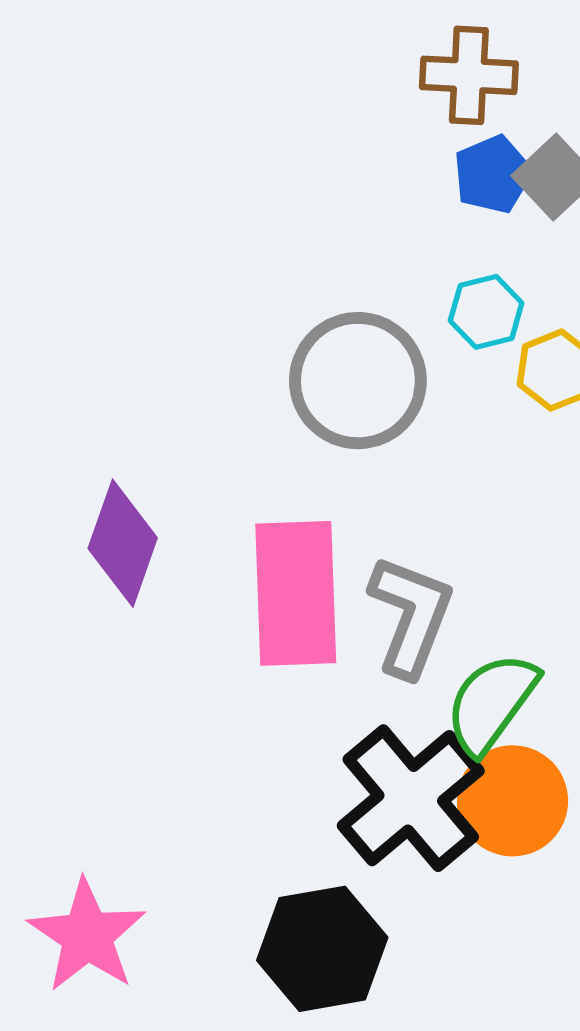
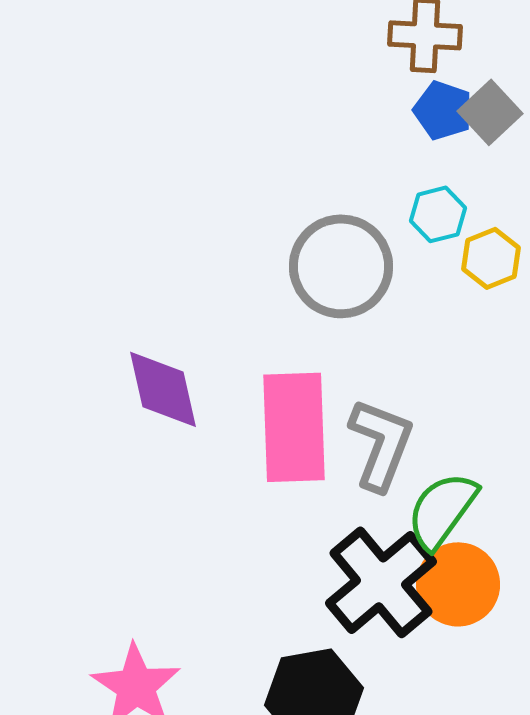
blue pentagon: (493, 174) -> (443, 110), turned -30
purple diamond: (123, 543) -> (163, 389), turned -32

